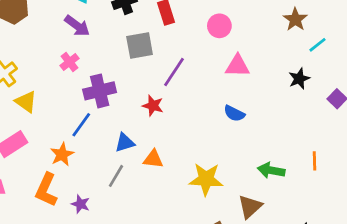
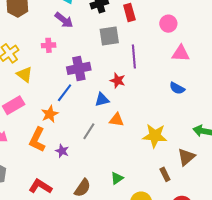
pink cross: (69, 62) -> (49, 45), moved, turned 32
purple line: (174, 72) -> (134, 56), turned -40
blue triangle: (125, 143) -> (102, 100), moved

